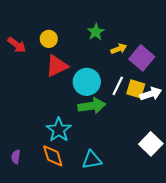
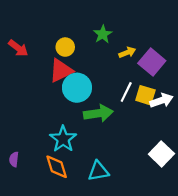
yellow circle: (49, 39) -> (65, 47), moved
cyan circle: (87, 82) -> (77, 88), moved
purple semicircle: (16, 157) -> (14, 159), moved

